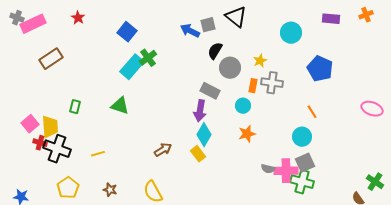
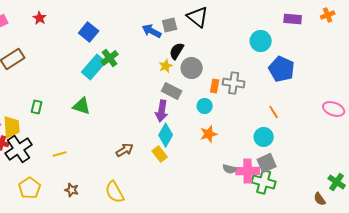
cyan circle: (291, 33) -> (261, 41), moved
yellow star: (260, 61) -> (166, 66), moved
black cross: (57, 149) -> (19, 149), turned 36

